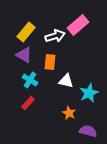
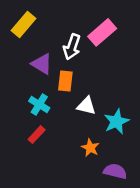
yellow rectangle: (26, 32) -> (24, 25), moved
white arrow: (55, 36) -> (72, 47), turned 126
purple triangle: (24, 55) -> (42, 64), moved

